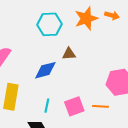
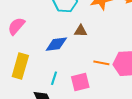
orange line: (100, 106) -> (101, 63), moved

